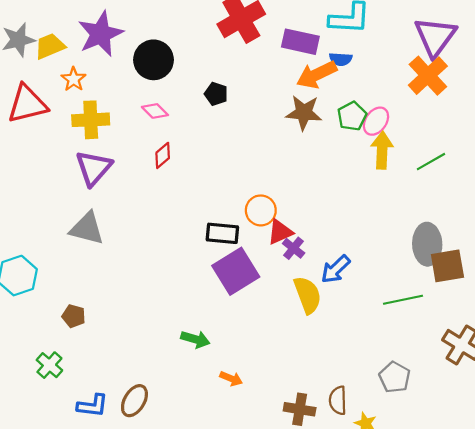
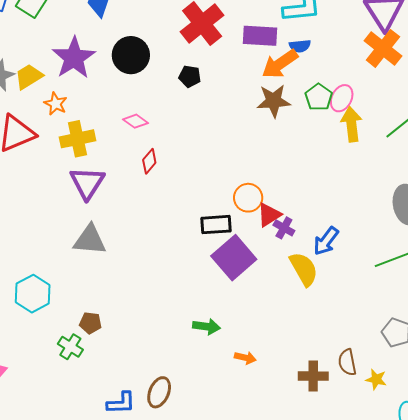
black circle: (154, 60) -> (131, 55), moved
black pentagon: (216, 94) -> (190, 76), moved
green cross: (49, 365) -> (70, 347), moved

